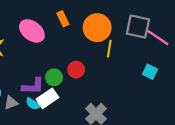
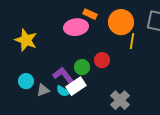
orange rectangle: (63, 19) -> (90, 14), turned -40
pink ellipse: (32, 31) -> (76, 27), moved, turned -45
purple L-shape: (33, 86) -> (63, 75), turned -130

